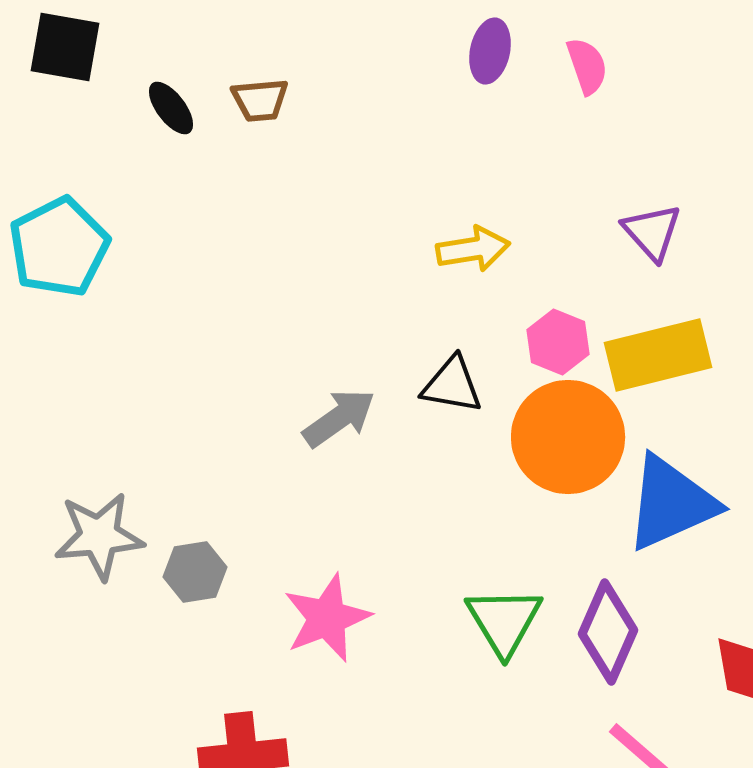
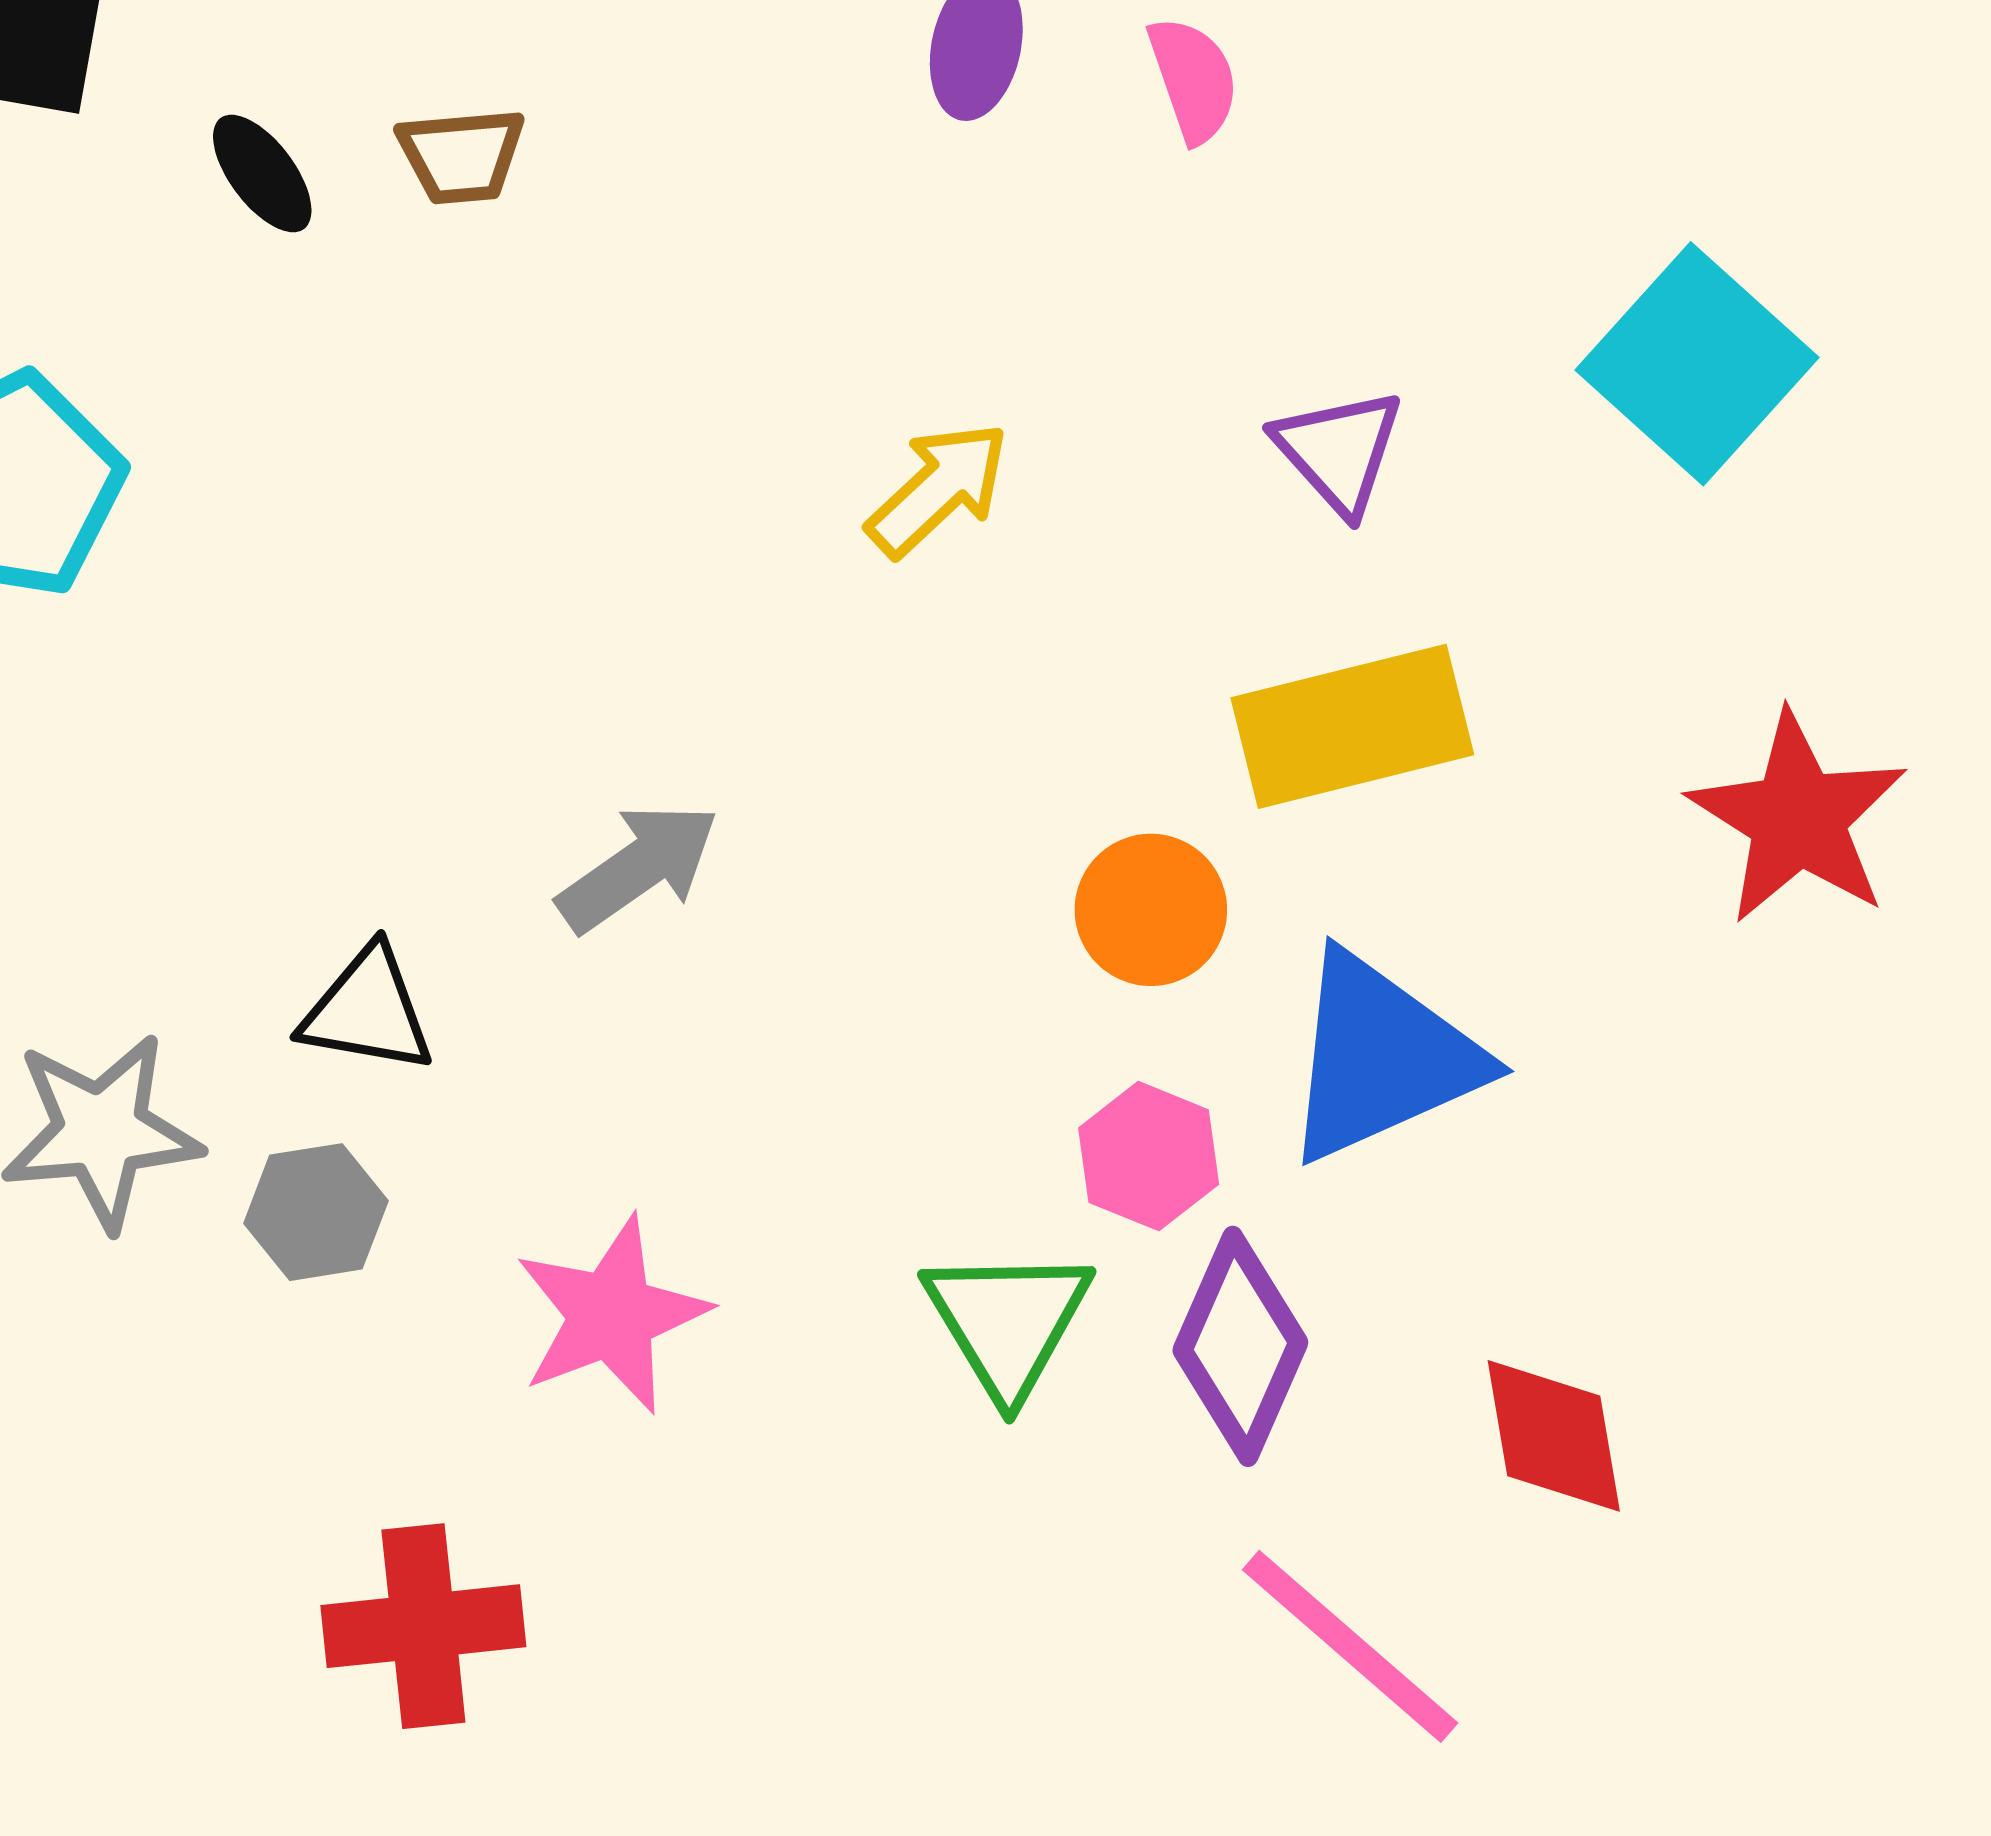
yellow arrow: (473, 249) -> (938, 489), turned -34
pink hexagon: (558, 342) -> (1149, 1156), moved
black triangle: (452, 385) -> (367, 1011), moved
orange circle: (568, 437) -> (1151, 910), size x0.6

